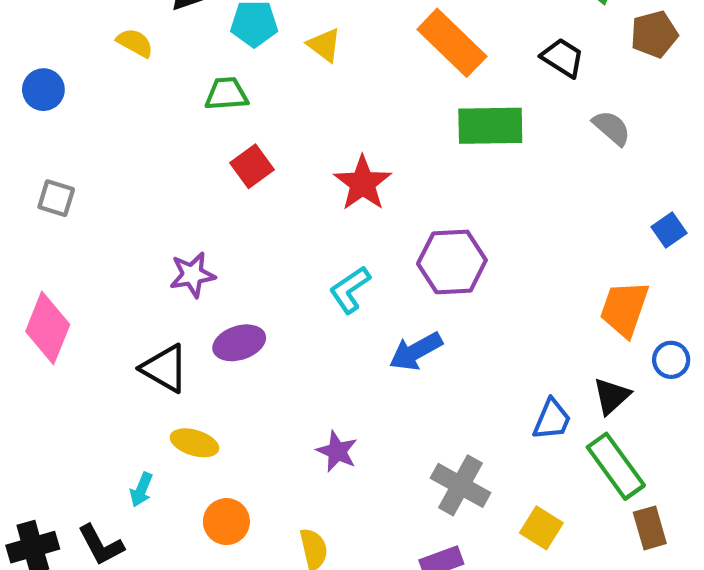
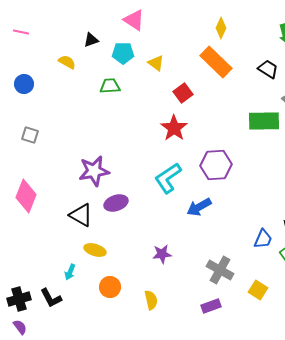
green rectangle: (490, 126) -> (264, 121), moved
red square: (252, 166) -> (183, 93), moved
purple star: (192, 275) -> (94, 171), size x1.4
cyan L-shape: (350, 290) -> (168, 178), size x1.4
purple star: (337, 451) -> (162, 254), turned -30

